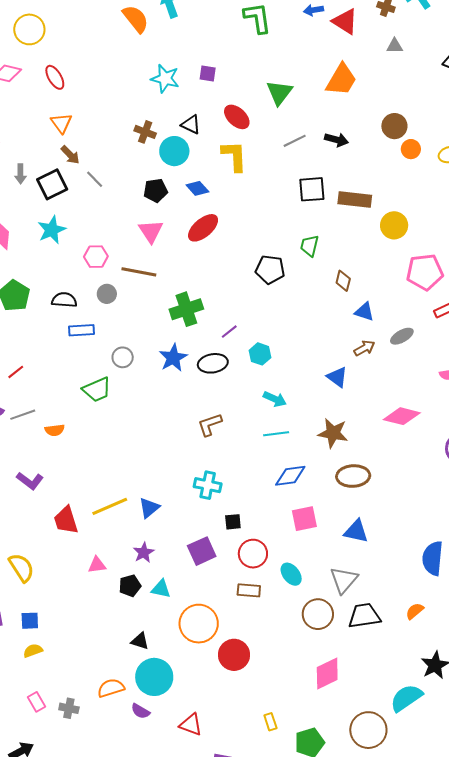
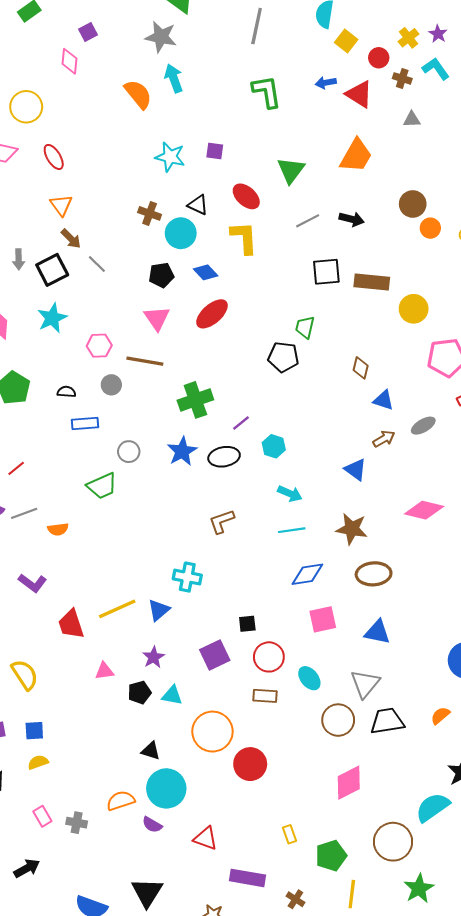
green trapezoid: (310, 246) -> (305, 327), moved
black semicircle: (64, 300) -> (66, 392), size x0.7
cyan cross: (208, 485) -> (187, 577), moved

